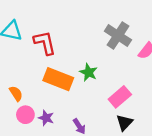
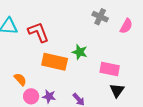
gray cross: (118, 36) -> (100, 17), size x0.7
pink rectangle: (120, 97) -> (110, 69), turned 60

